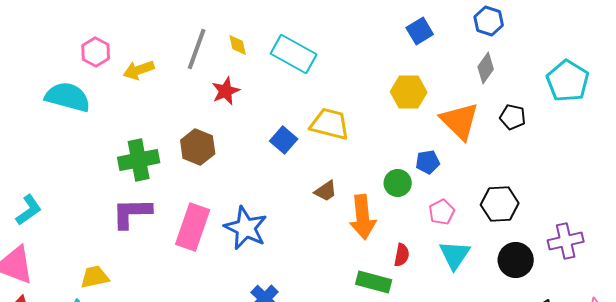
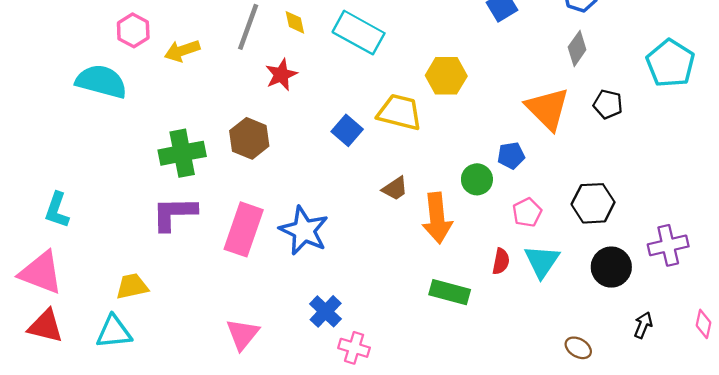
yellow hexagon: (409, 92) -> (446, 76), moved
cyan L-shape: (29, 210) -> (57, 210), turned 144
red semicircle: (402, 255) -> (501, 261), moved

